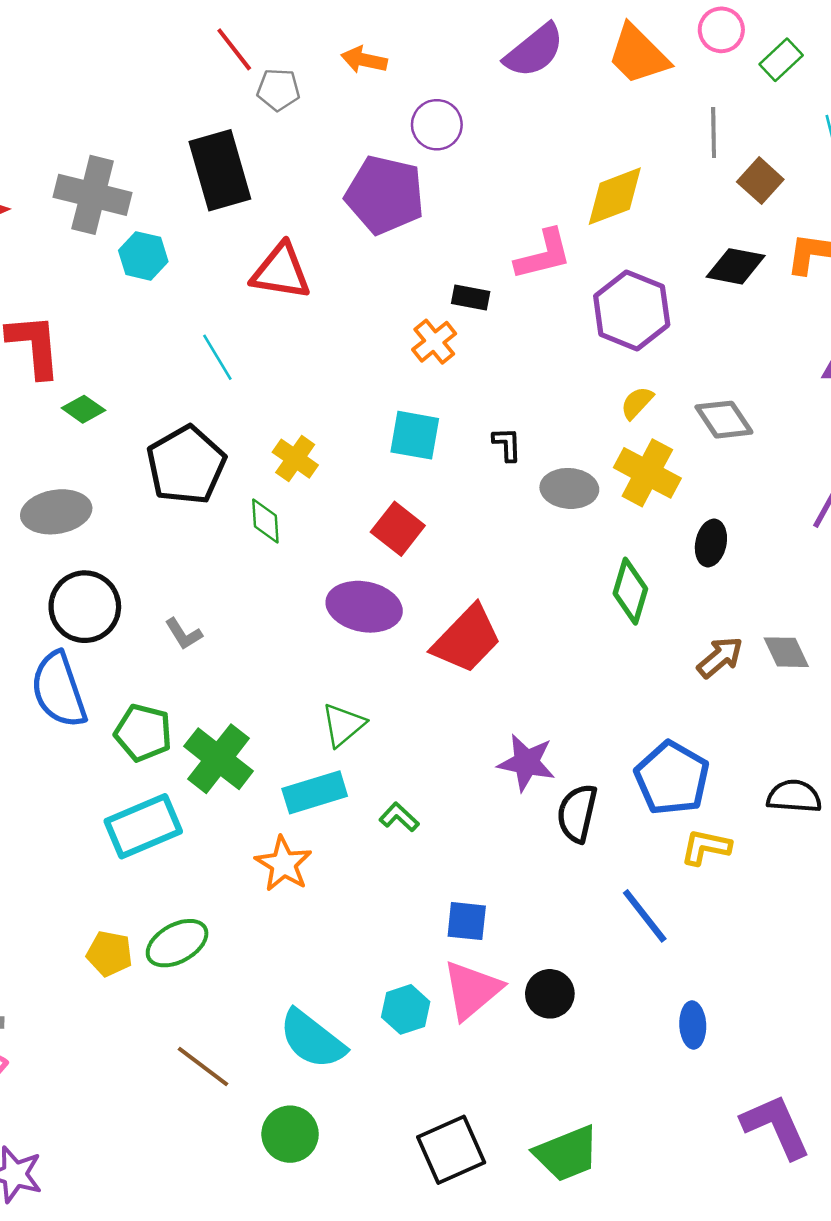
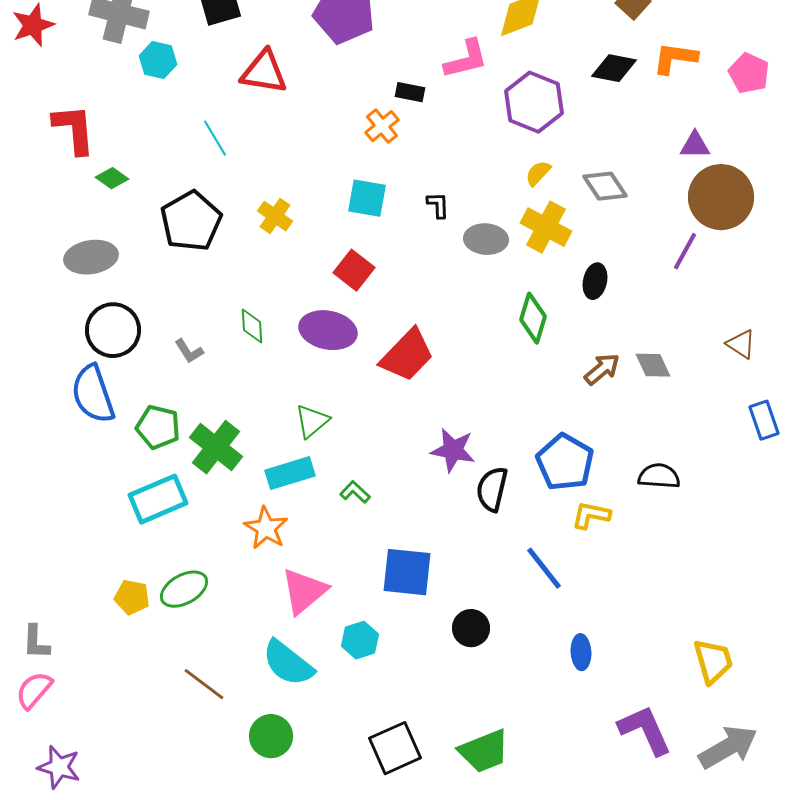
green diamond: (265, 521) -> (252, 326), moved
blue square: (467, 921) -> (407, 572), size x1.6
pink triangle: (472, 990) -> (304, 591), moved

